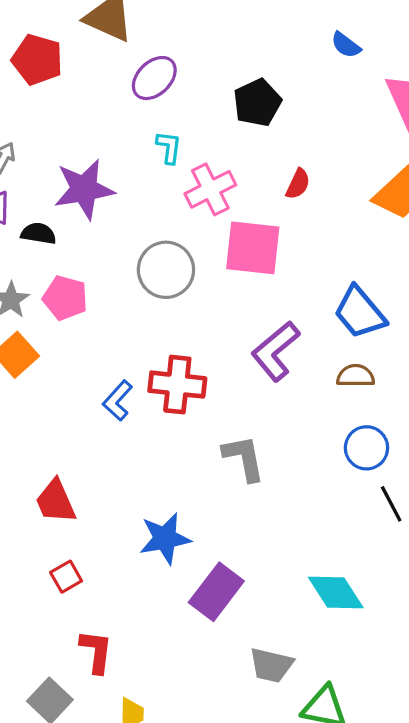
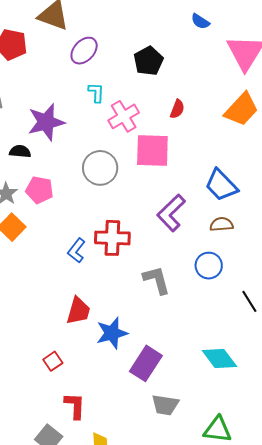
blue circle: (366, 448) -> (209, 266), moved
red trapezoid: (56, 501) -> (78, 311), moved, turned -136
gray trapezoid: (271, 665) -> (165, 405), moved

